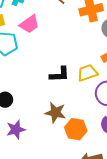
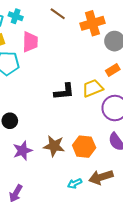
pink trapezoid: (29, 24) -> (30, 42), turned -50
brown star: (55, 113) -> (54, 146), moved

